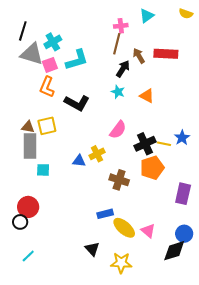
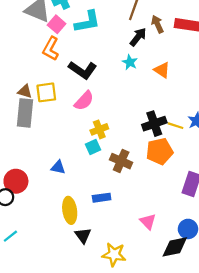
pink square: (50, 65) -> (57, 24), turned -35
pink semicircle: (118, 130) -> (84, 101), moved
blue triangle: (79, 161) -> (58, 167), moved
cyan square: (43, 170) -> (93, 147), moved, turned -32
yellow ellipse: (124, 228) -> (70, 210), moved, turned 35

